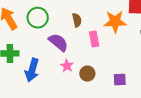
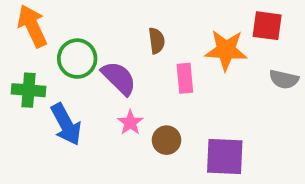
green circle: (38, 18) -> (77, 59), moved
blue arrow: (32, 70) -> (66, 124), turned -50
purple square: (120, 79) -> (225, 157), size x1.6

